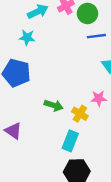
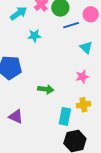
cyan star: (27, 37) -> (34, 36), moved
yellow cross: (80, 114) -> (83, 105), moved, turned -32

